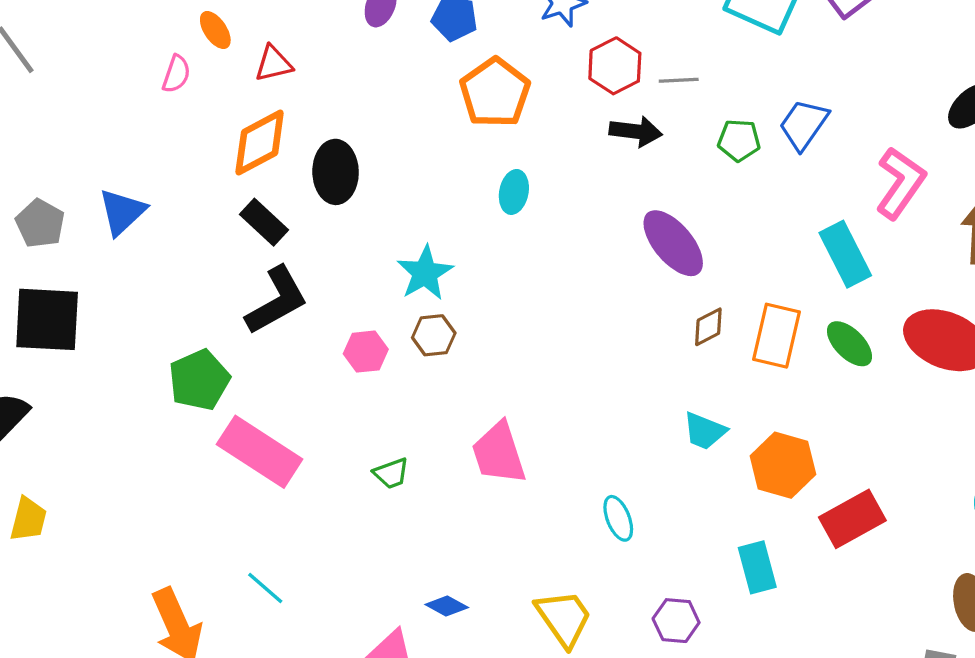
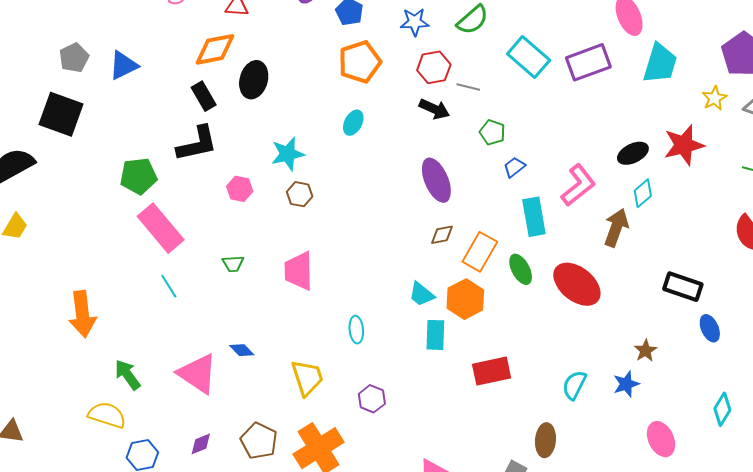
blue trapezoid: (804, 125) -> (514, 167), moved, size x0.7
brown hexagon: (434, 335) -> (300, 194), moved
orange hexagon: (783, 465) -> (465, 299), moved
cyan rectangle: (757, 567) -> (435, 335), moved
cyan line: (265, 588) -> (169, 286), moved

